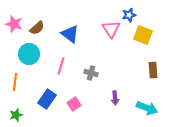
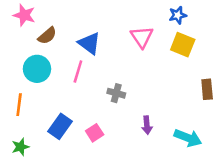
blue star: (129, 15) -> (178, 15), moved
pink star: (14, 24) -> (24, 15), moved
pink line: (61, 66) -> (78, 71), moved
brown rectangle: (153, 70) -> (207, 89), moved

